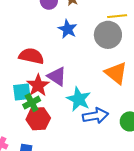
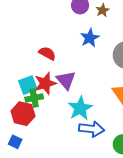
red semicircle: (31, 56) -> (47, 53), size x0.7
cyan square: (22, 92) -> (28, 85), turned -30
red hexagon: (38, 119) -> (23, 114), moved

